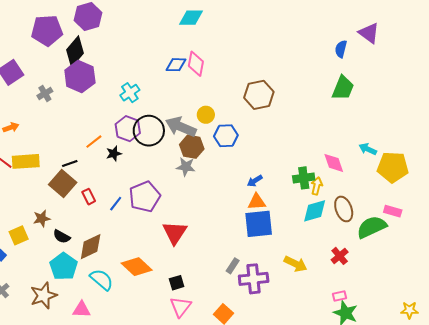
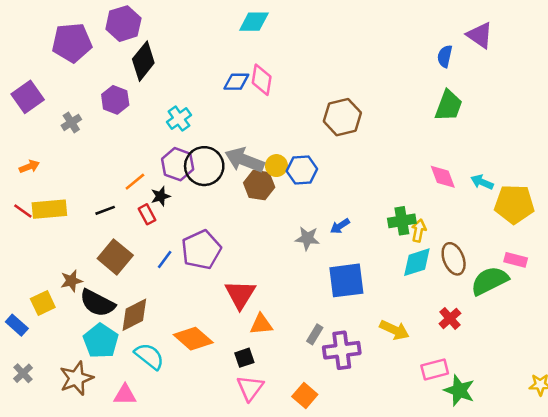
black diamond: (75, 52) -> (143, 61), moved
purple hexagon: (80, 77) -> (115, 100), size x0.7
yellow circle: (206, 115) -> (276, 166), moved
pink diamond: (334, 163) -> (443, 177), moved
gray star: (186, 167) -> (307, 238), moved
brown square: (63, 183) -> (115, 257), moved
red rectangle: (89, 197) -> (147, 214), moved
orange triangle: (257, 202) -> (261, 324), moved
black semicircle: (62, 236) -> (97, 303), size x1.6
pink rectangle: (340, 296) -> (435, 369), moved, size x1.5

